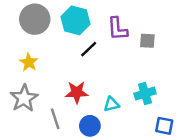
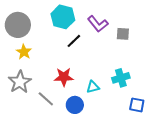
gray circle: (35, 19) -> (18, 25), moved
purple L-shape: (117, 29) -> (98, 24), turned -35
gray line: (55, 119) -> (46, 99), turned -30

